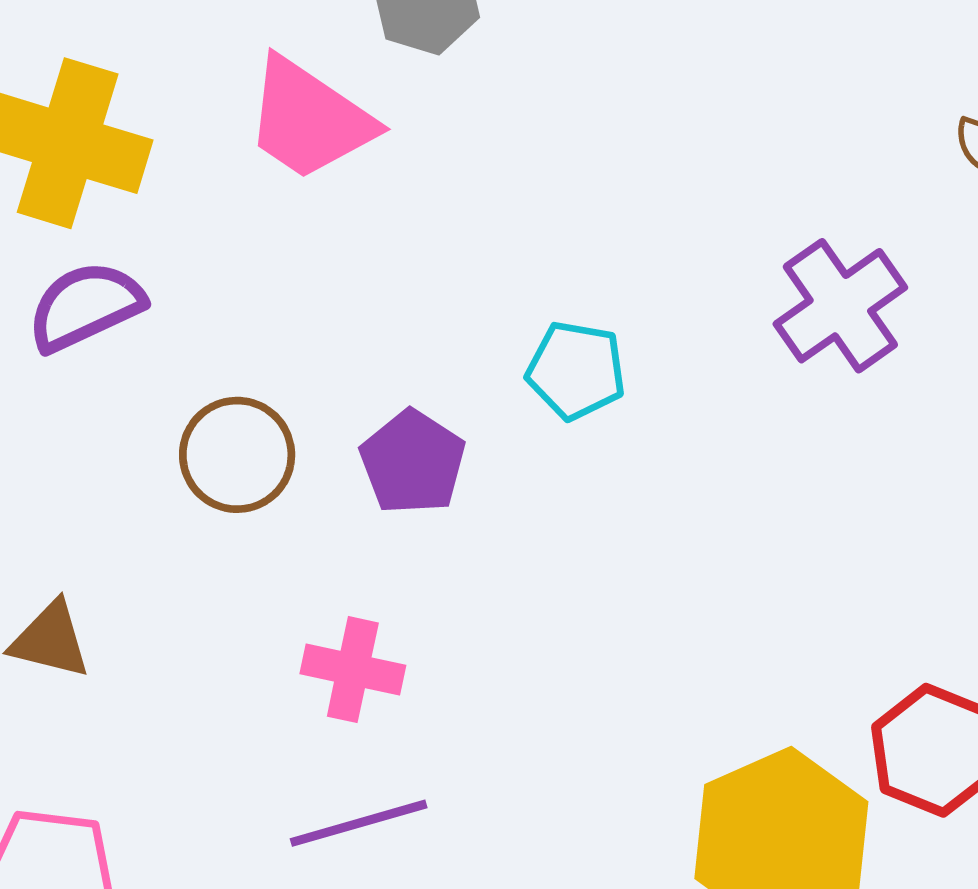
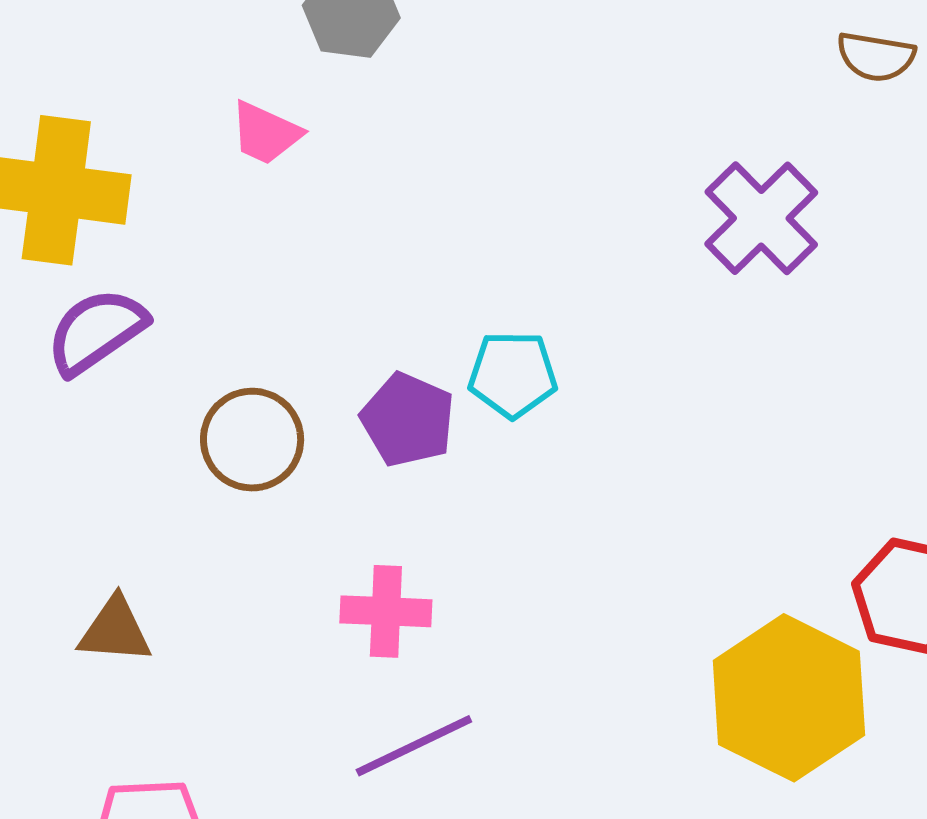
pink trapezoid: (309, 119) -> (266, 133), size x0.6
cyan pentagon: (576, 370) -> (513, 374), moved

